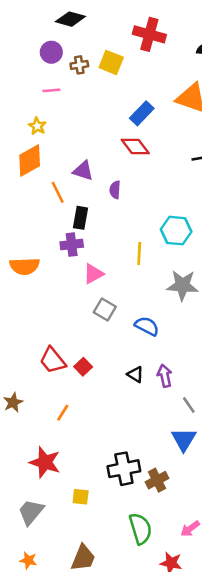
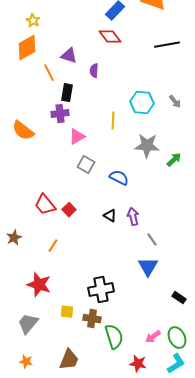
orange semicircle: (25, 266) -> (23, 131), turned 40
brown cross: (157, 480) -> (92, 319), moved, turned 36

